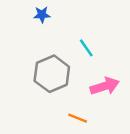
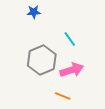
pink arrow: (105, 86) -> (72, 70), moved

